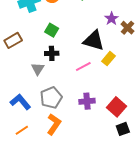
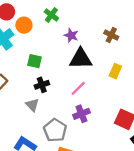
purple star: (112, 19) -> (71, 35), moved
yellow rectangle: (109, 59) -> (115, 71), moved
purple cross: (87, 101) -> (81, 114), moved

